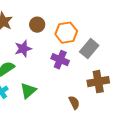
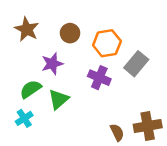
brown cross: (98, 82) -> (148, 126), moved
green triangle: (28, 91) -> (59, 99), moved

